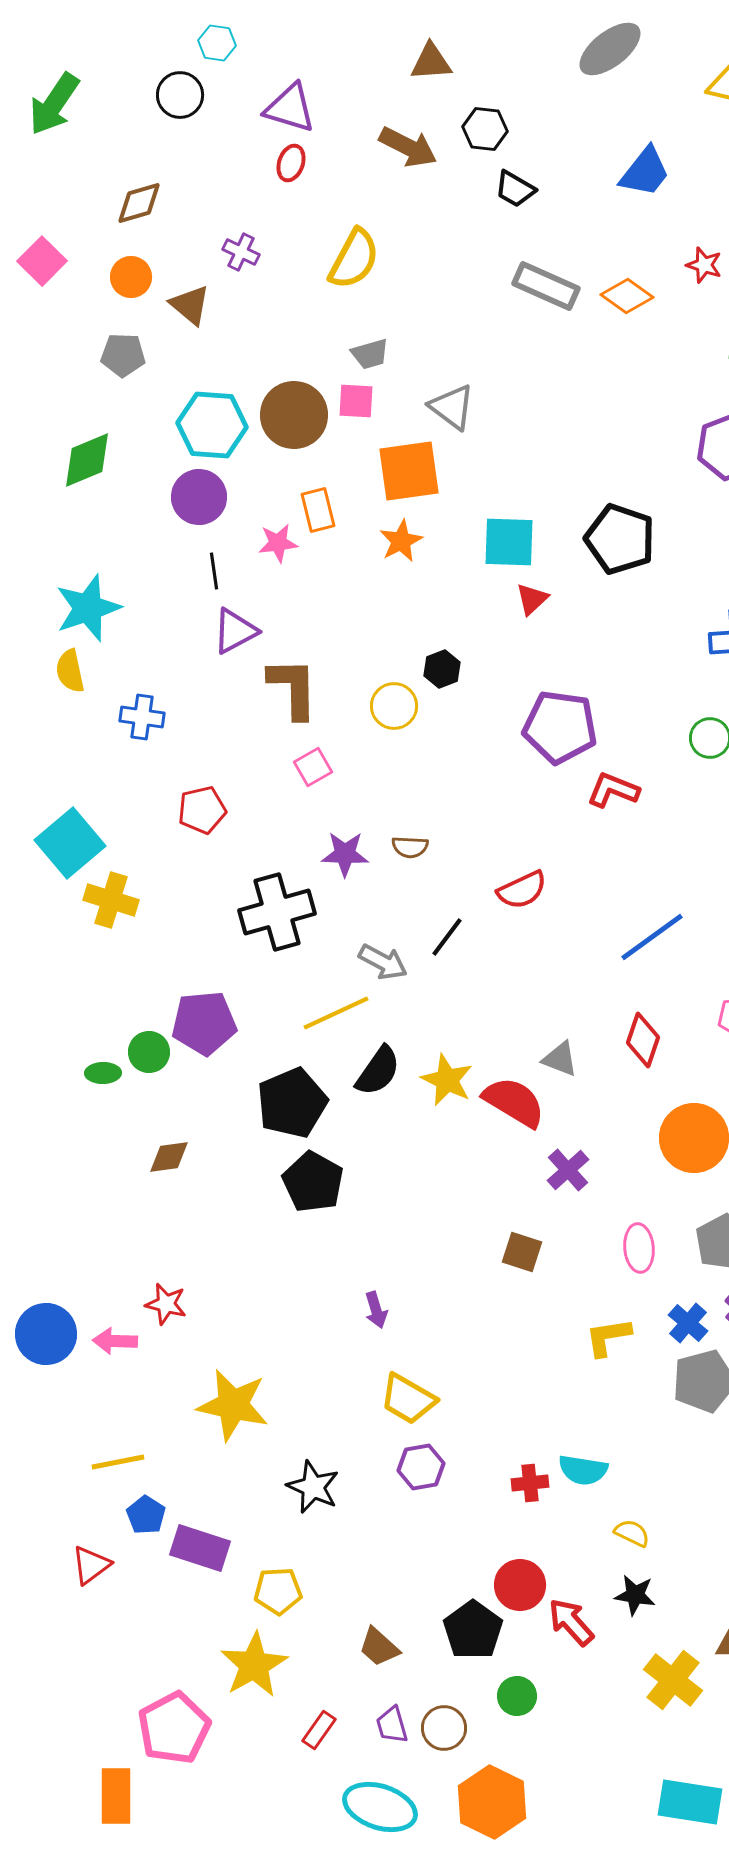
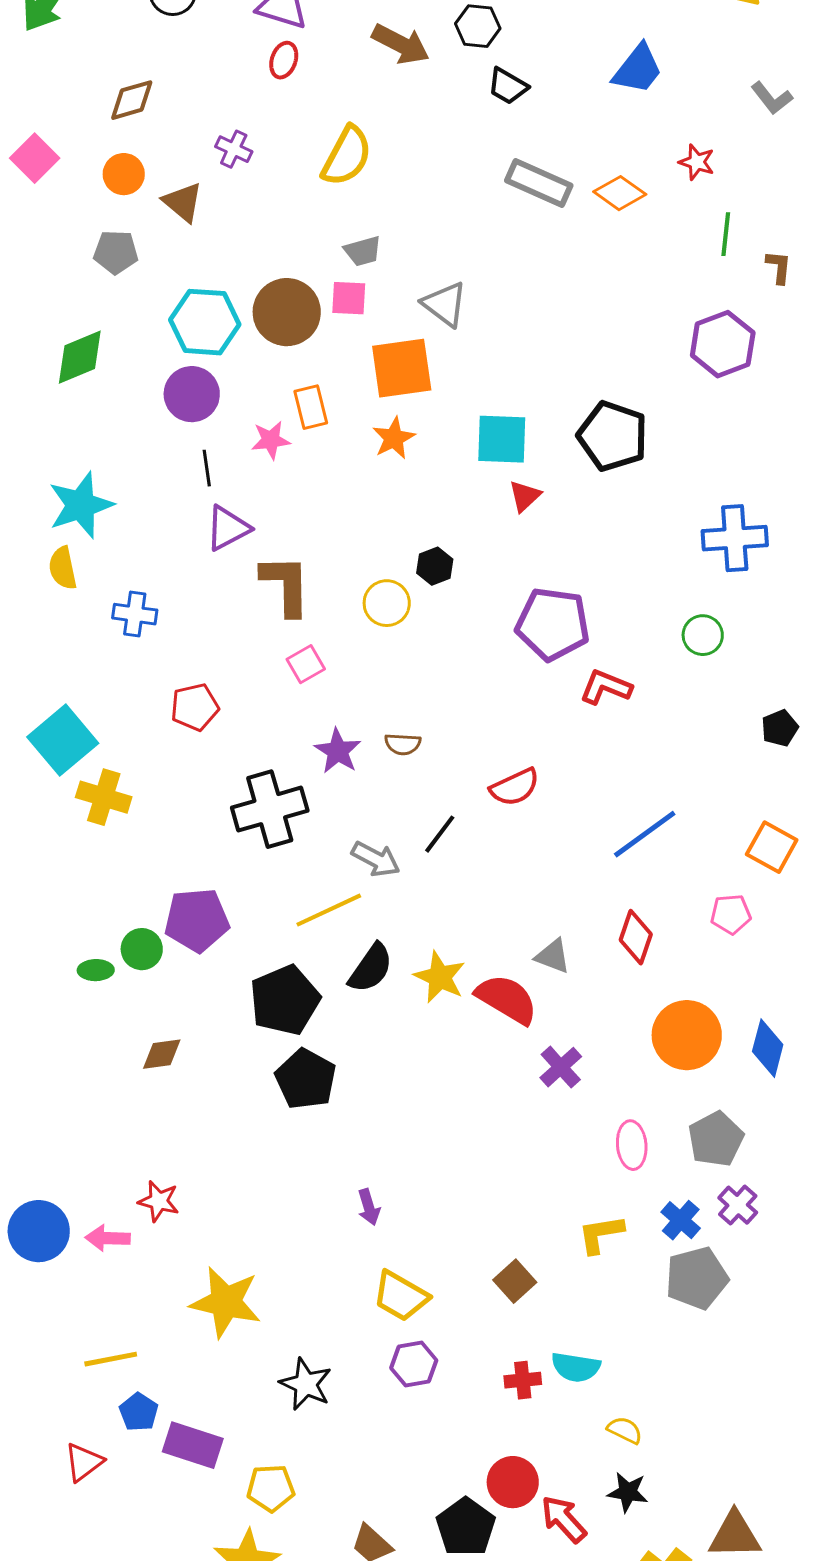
purple star: (345, 854) -> (338, 751), turned 30
brown square: (522, 1252) -> (515, 1281), moved, turned 30

